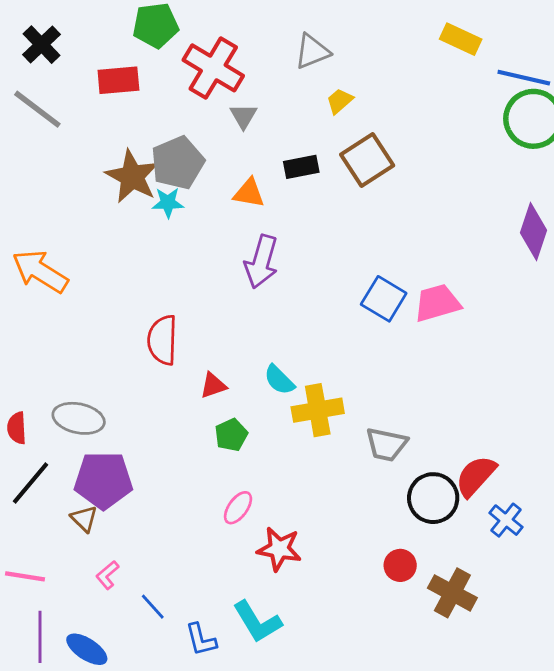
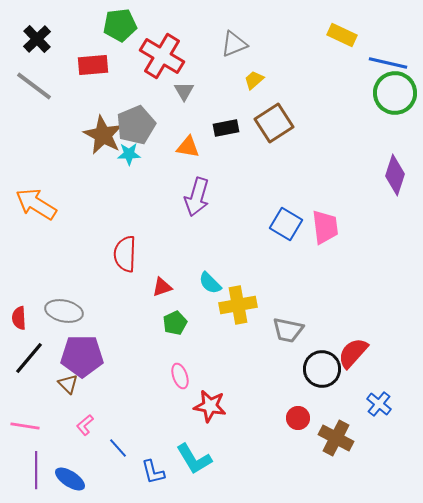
pink trapezoid: (437, 303) -> (325, 227), turned 99
pink ellipse: (238, 508) -> (180, 376), turned -55
blue cross: (506, 520) -> (379, 404), moved

